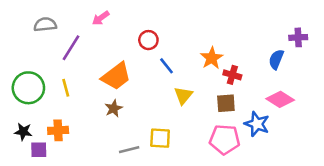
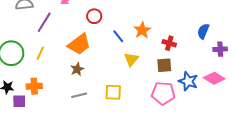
purple cross: (298, 37) -> (220, 49), moved
red circle: (148, 40) -> (94, 16), moved
orange star: (212, 58) -> (142, 30), moved
yellow line: (66, 88) -> (40, 53), turned 40
pink diamond: (280, 99) -> (214, 78), moved
gray line: (129, 150) -> (79, 95), moved

